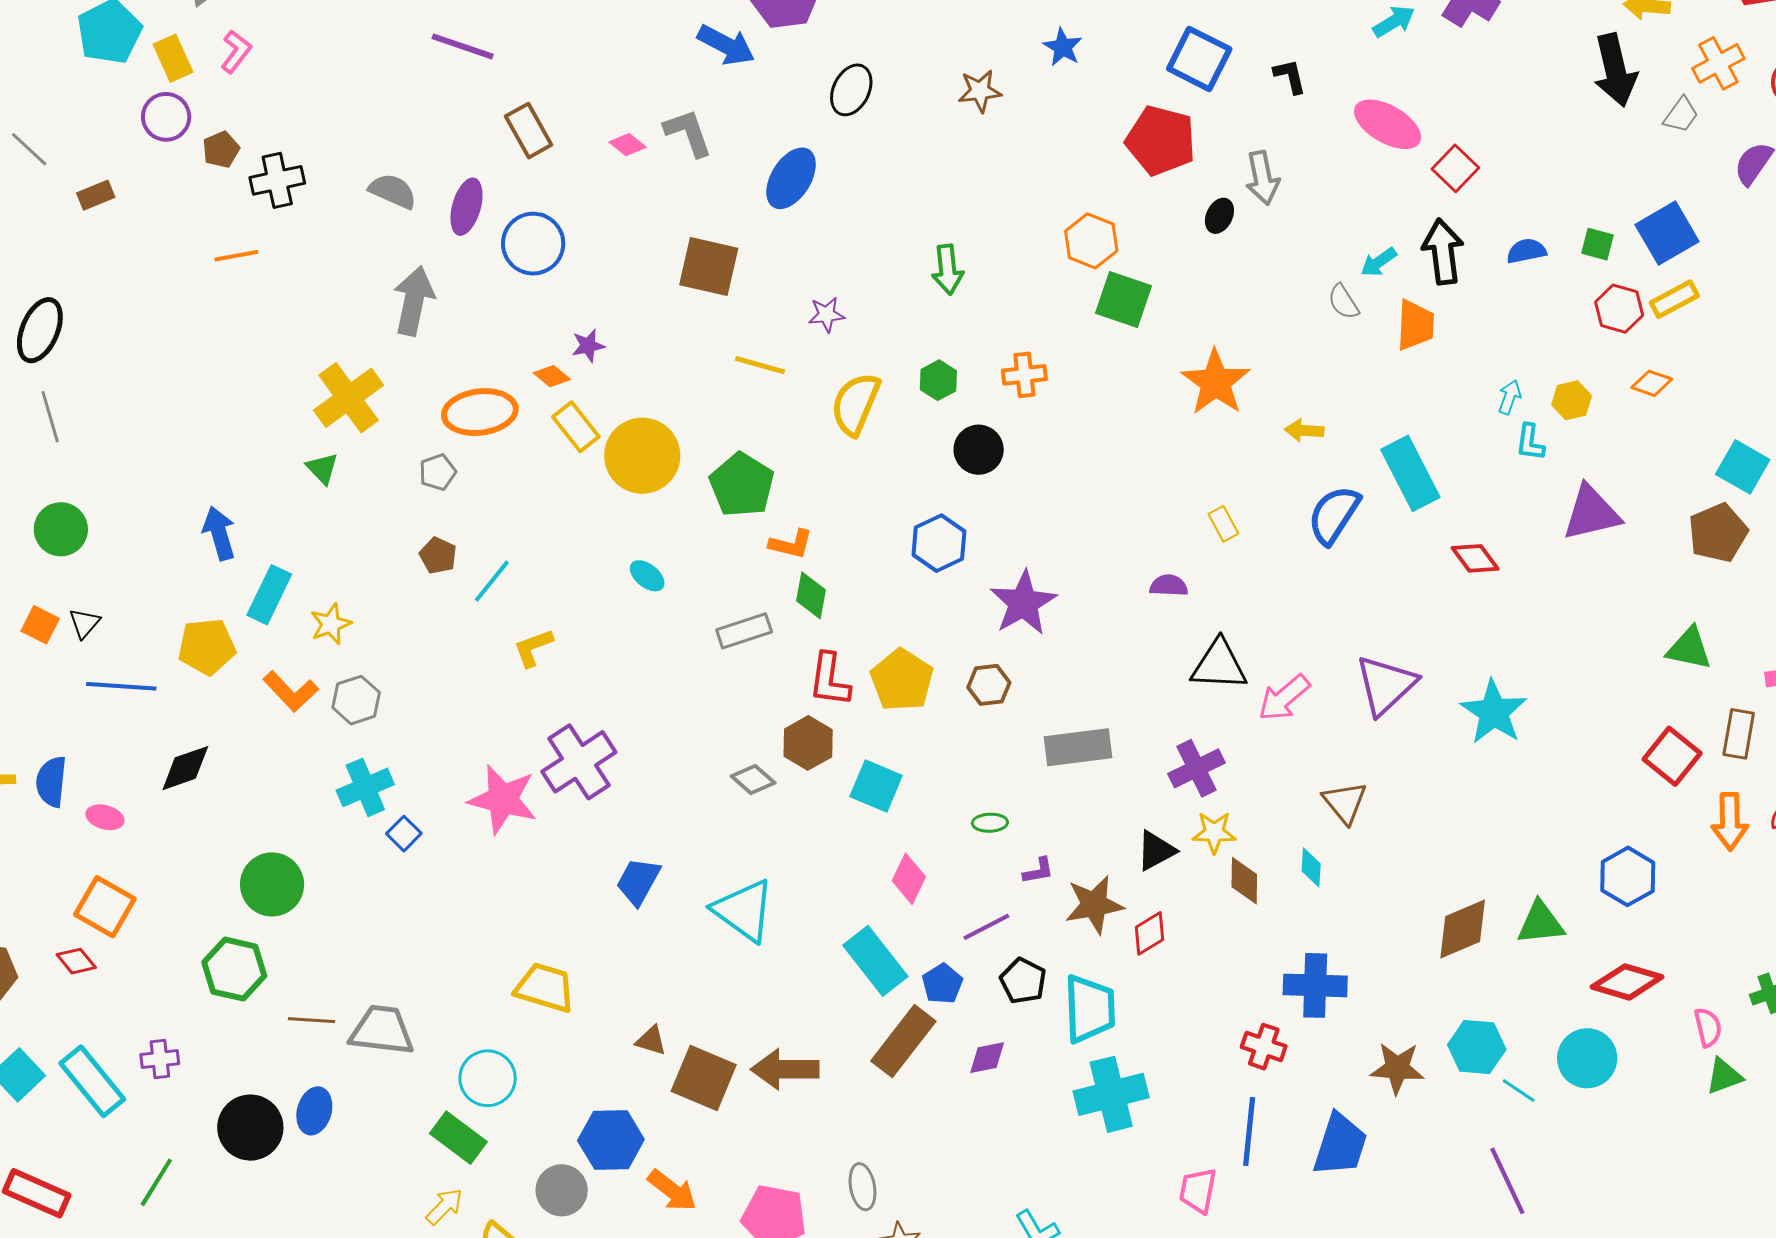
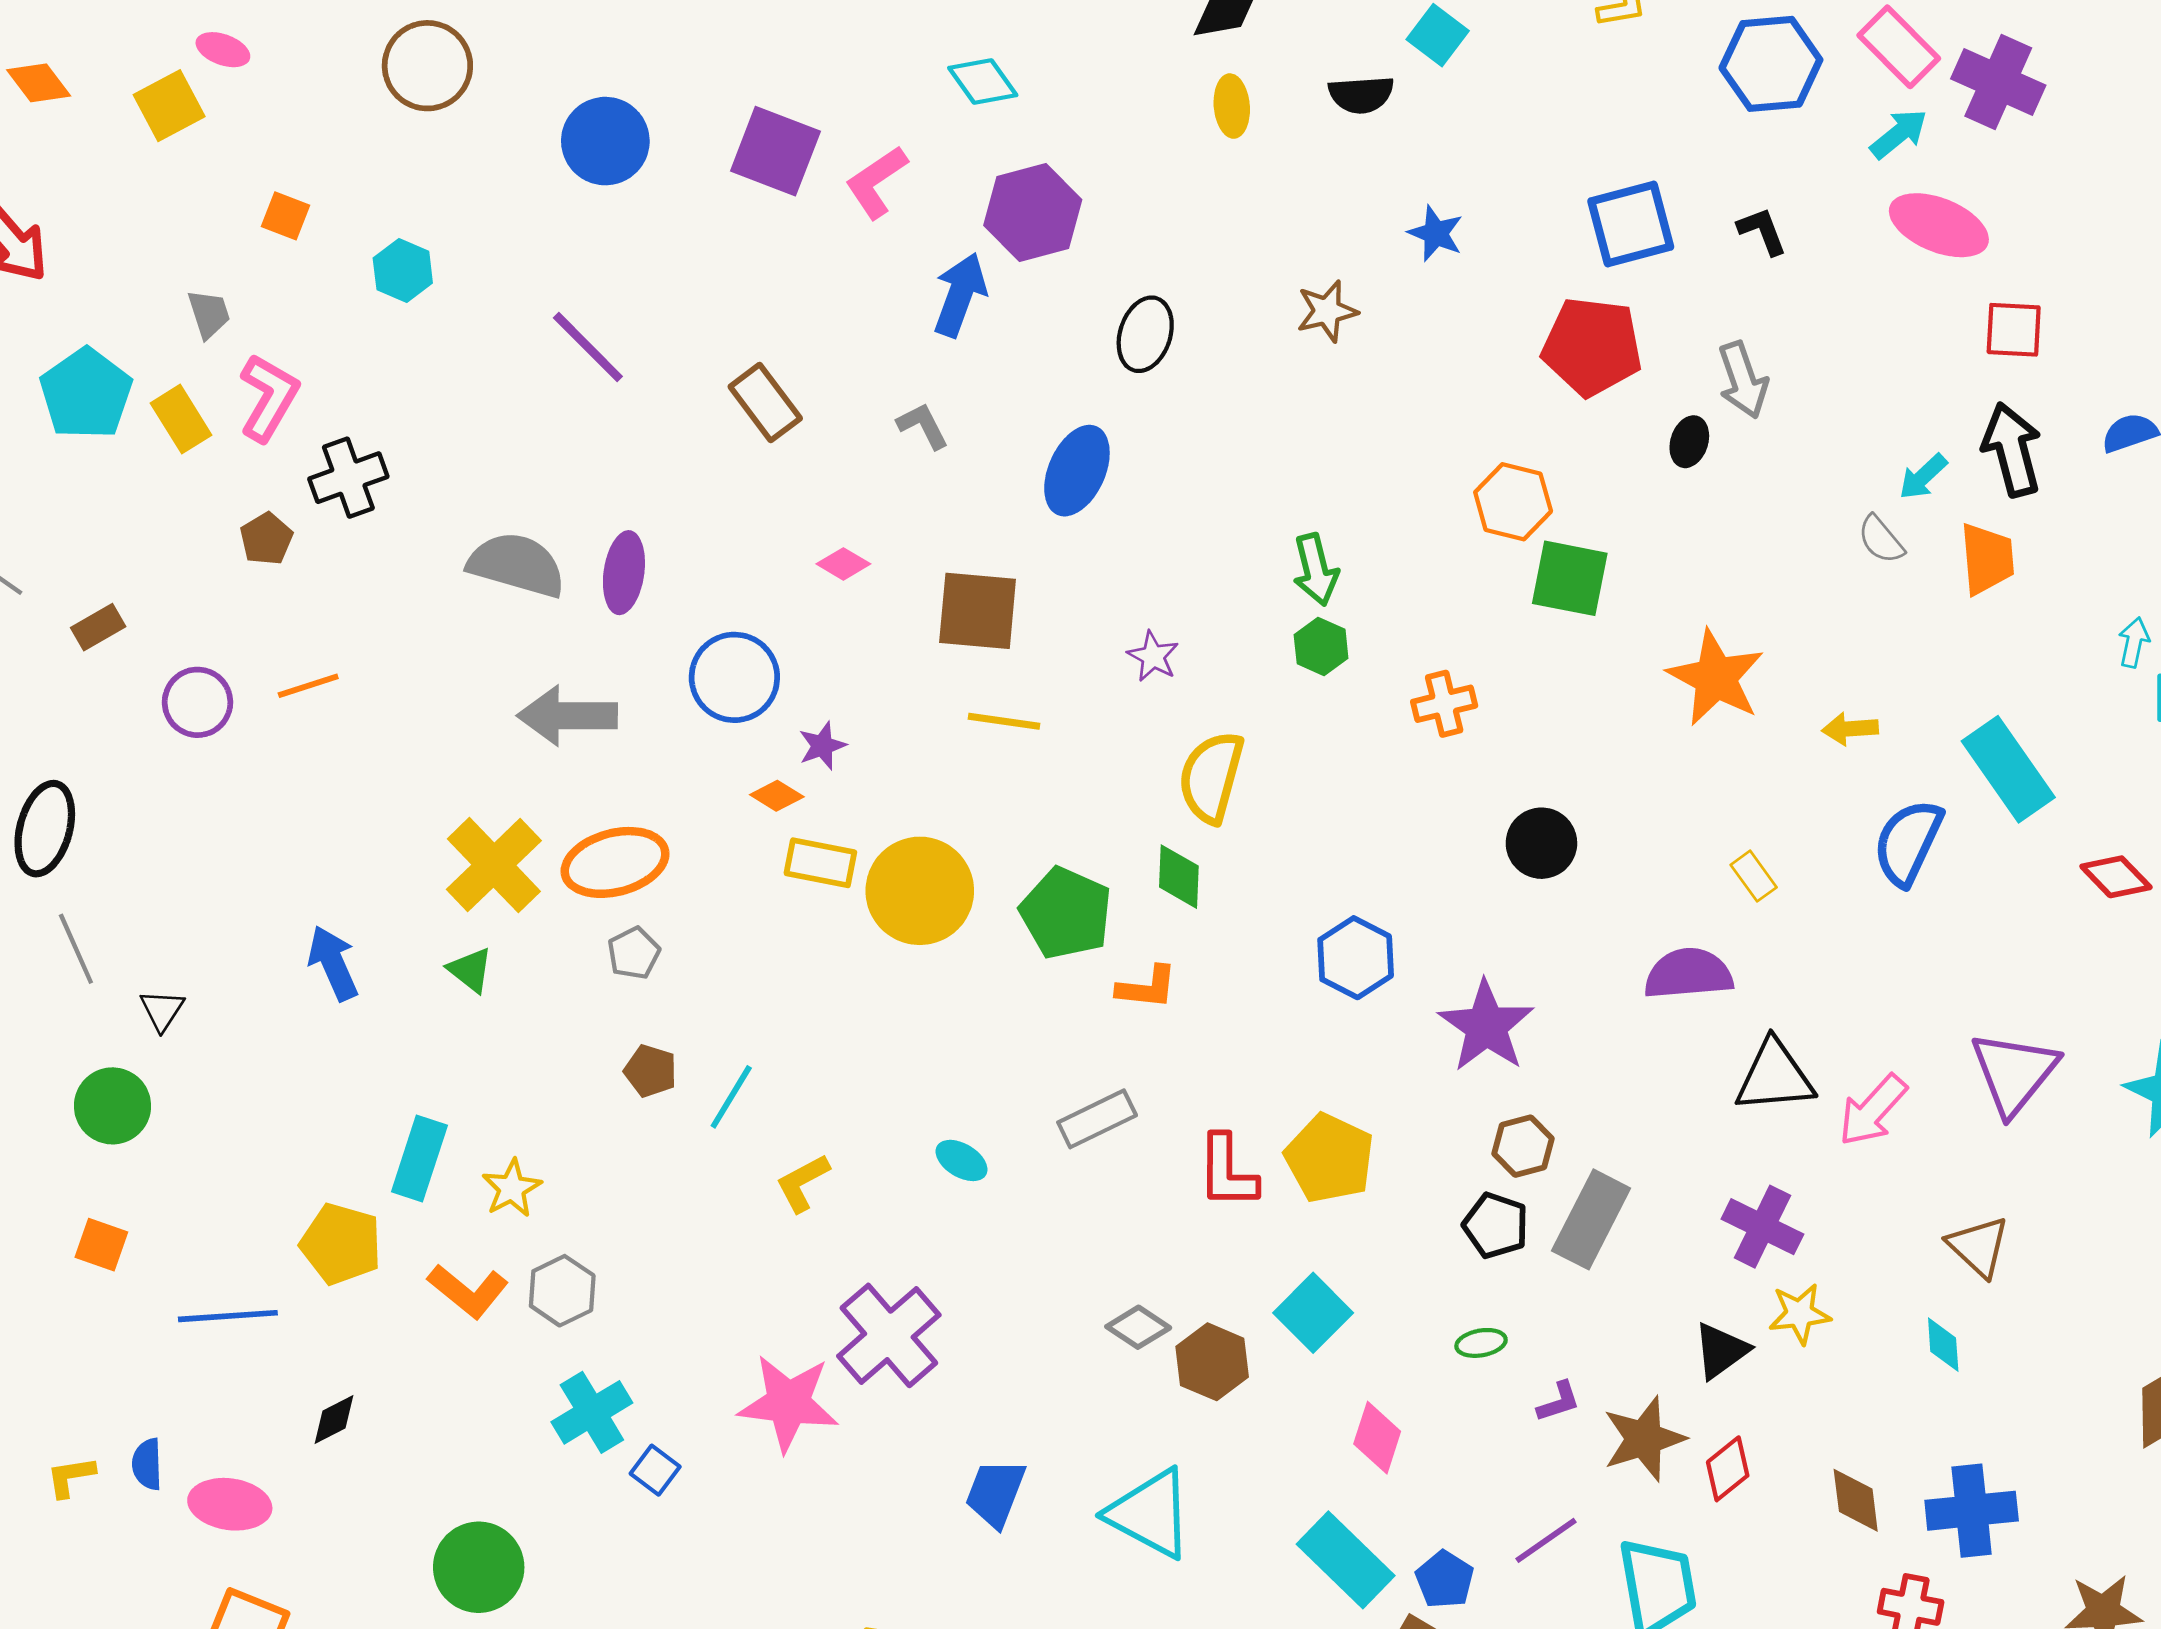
blue arrow: (726, 45) -> (960, 295), turned -90
purple line: (463, 46) -> (588, 347), turned 34
pink L-shape: (236, 52) -> (269, 398), size x1.4
blue square: (1199, 59) -> (1631, 224), turned -34
purple circle: (166, 117) -> (198, 702), moved
pink ellipse: (1388, 124) -> (1939, 225), moved
brown rectangle: (529, 131) -> (765, 402), moved
gray L-shape: (688, 133) -> (923, 426), size x0.7
pink diamond: (628, 145) -> (843, 564), moved
red square: (1455, 168) -> (2014, 330), turned -33
black cross: (277, 180) -> (348, 478), moved
gray semicircle: (393, 191) -> (517, 565), size x1.4
blue circle: (533, 244) -> (734, 677), moved
gray arrow: (414, 301) -> (567, 716), turned -94
purple star: (826, 315) -> (1153, 656), turned -30
yellow line: (760, 365) -> (1004, 721), moved
green hexagon: (938, 380) -> (1321, 646), moved
orange ellipse: (480, 412) -> (615, 862), moved
yellow rectangle: (576, 427) -> (820, 863), turned -33
black circle: (979, 450) -> (1541, 843), moved
blue arrow: (219, 533) -> (333, 963), moved
cyan ellipse: (647, 576) -> (962, 1160), moved
purple semicircle: (1169, 586) -> (1688, 974), size x1.6
green diamond: (811, 595) -> (1179, 877), moved
black triangle: (84, 623) -> (162, 1010), moved
yellow pentagon: (207, 647) -> (341, 1244), turned 30
brown hexagon: (989, 685) -> (1523, 1146), moved
brown hexagon: (808, 743) -> (1212, 1362), moved
gray rectangle: (1078, 747) -> (1591, 1219), turned -48
black diamond: (185, 768) -> (334, 1419), size x0.7
purple cross: (1196, 768) -> (1762, 1227), turned -30
blue semicircle: (51, 782) -> (147, 1464), size x0.7
cyan square: (876, 786) -> (1313, 1313), turned 30
pink ellipse: (105, 817) -> (230, 1504), size x1.5
brown diamond: (1244, 881) -> (1856, 1500), moved
purple line: (986, 927) -> (1546, 1540), moved
black pentagon: (1023, 981) -> (1496, 1225), moved

